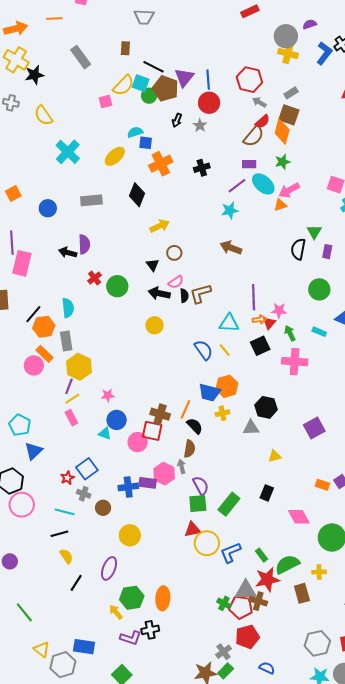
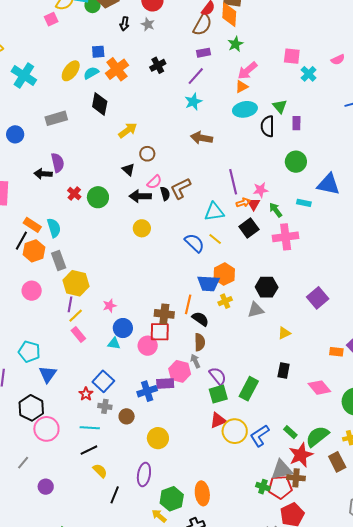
cyan semicircle: (135, 132) -> (91, 73), moved
cyan ellipse: (263, 184) -> (245, 109), moved, turned -40
orange rectangle: (44, 354) -> (32, 225), moved

